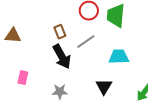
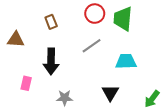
brown rectangle: (60, 32) -> (51, 22), moved
black arrow: (62, 57) -> (51, 61), moved, turned 30

